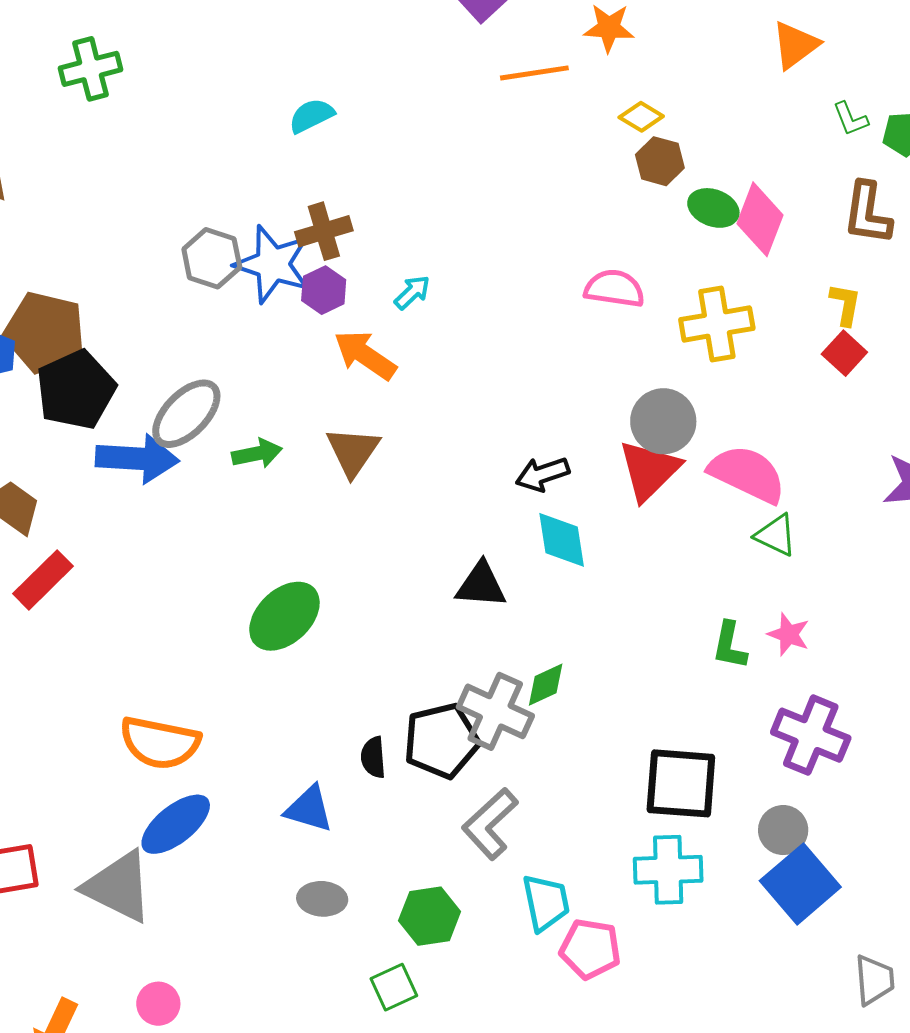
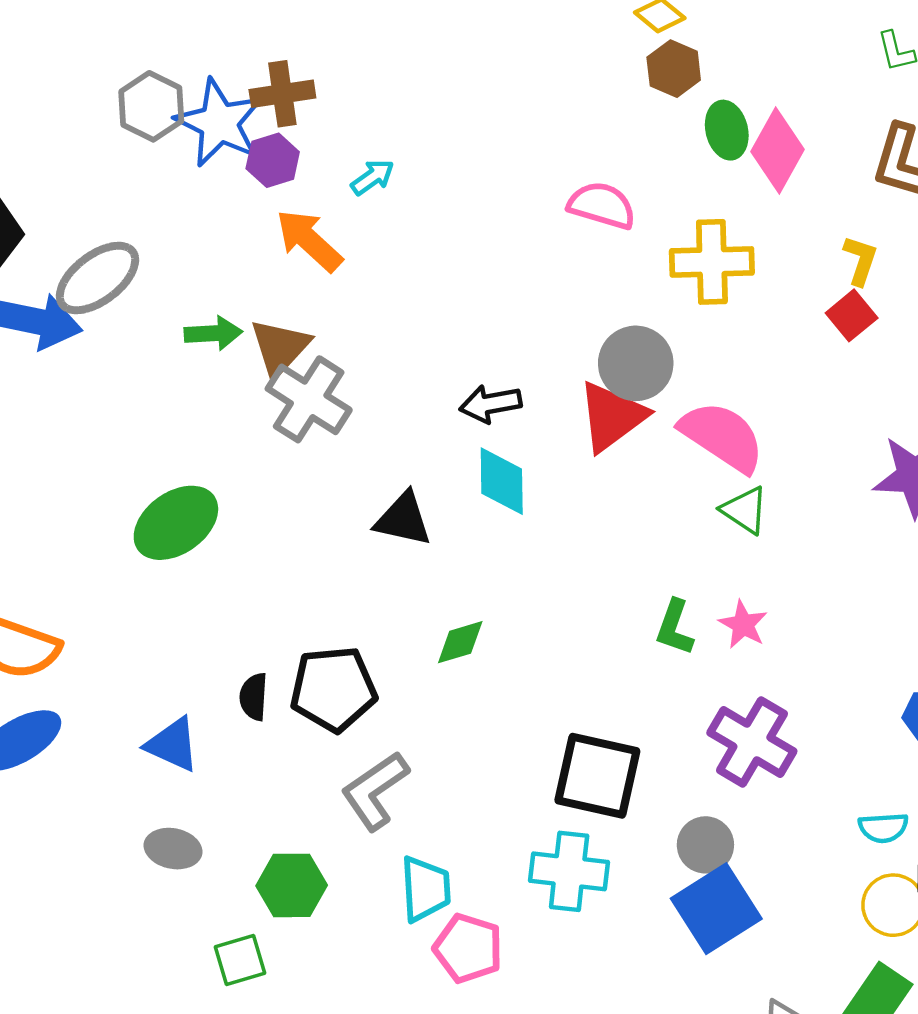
green ellipse: (713, 208) -> (727, 130), turned 48
green arrow: (257, 453) -> (213, 333), moved
gray cross: (495, 711) -> (309, 399), moved

